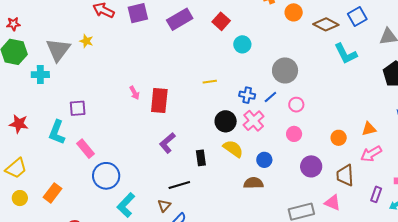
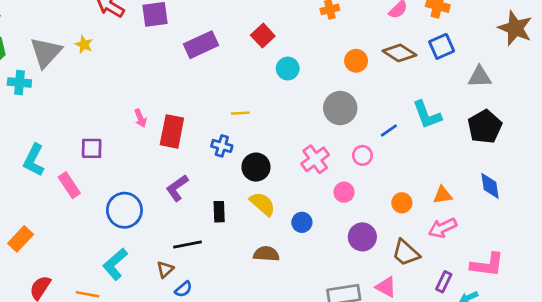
orange circle: (294, 12) -> (356, 61), moved
purple rectangle: (180, 19) -> (201, 45), moved
cyan L-shape: (346, 54) -> (427, 115), moved
blue cross: (247, 95) -> (222, 146), moved
blue line: (270, 97) -> (389, 130), moved
pink circle: (296, 105) -> (362, 155), moved
purple square: (78, 108) -> (92, 148), moved
pink cross: (254, 121) -> (315, 159), moved
brown trapezoid: (345, 175) -> (406, 253), turned -50
blue circle: (106, 176) -> (124, 210), moved
brown semicircle: (253, 183) -> (266, 254), moved

